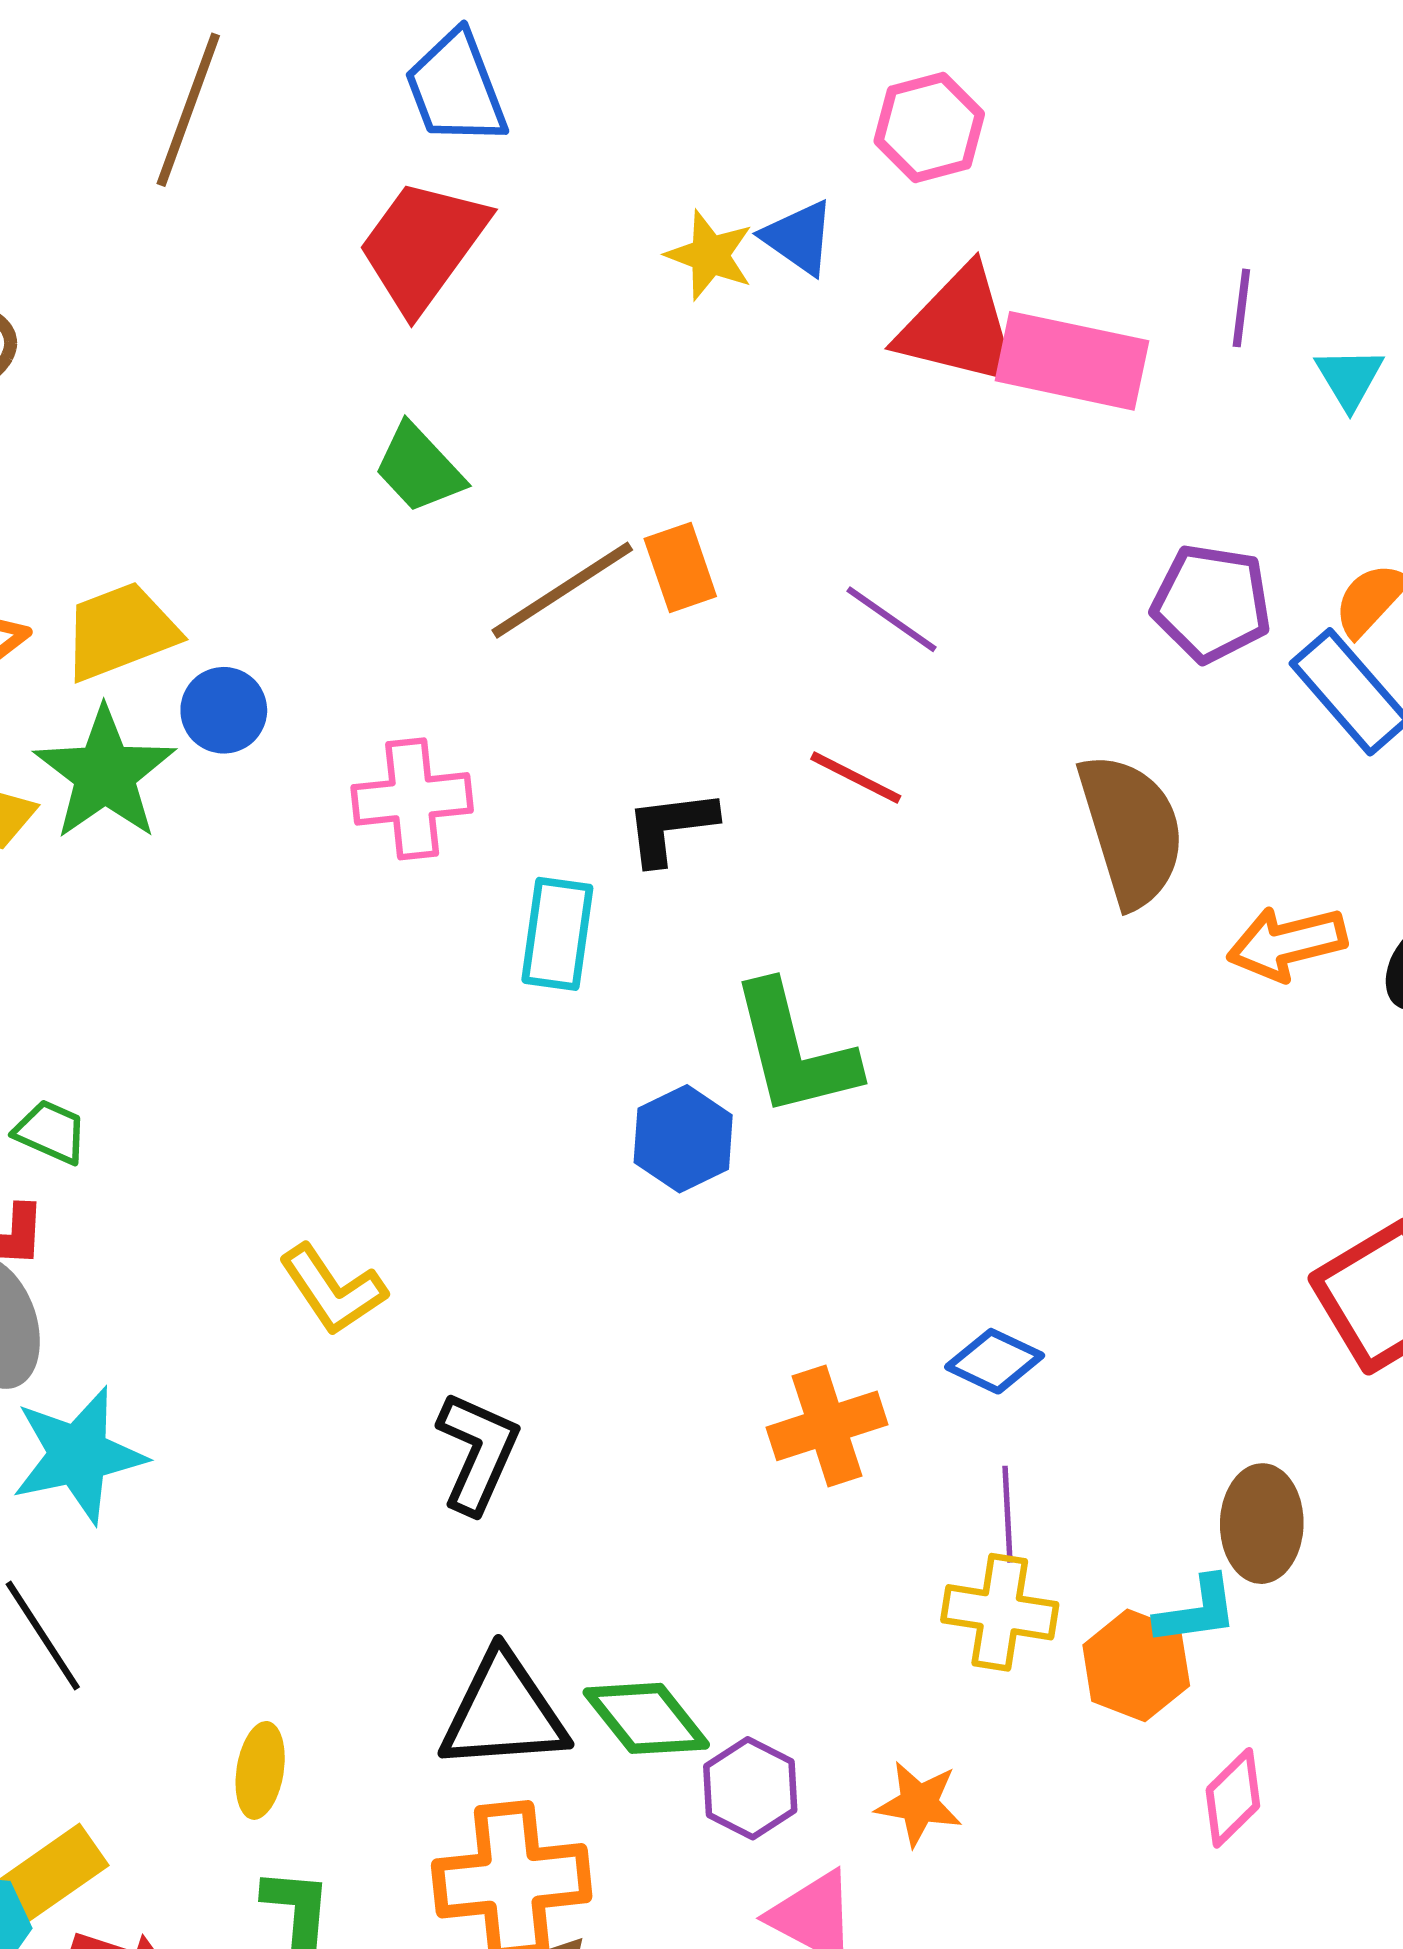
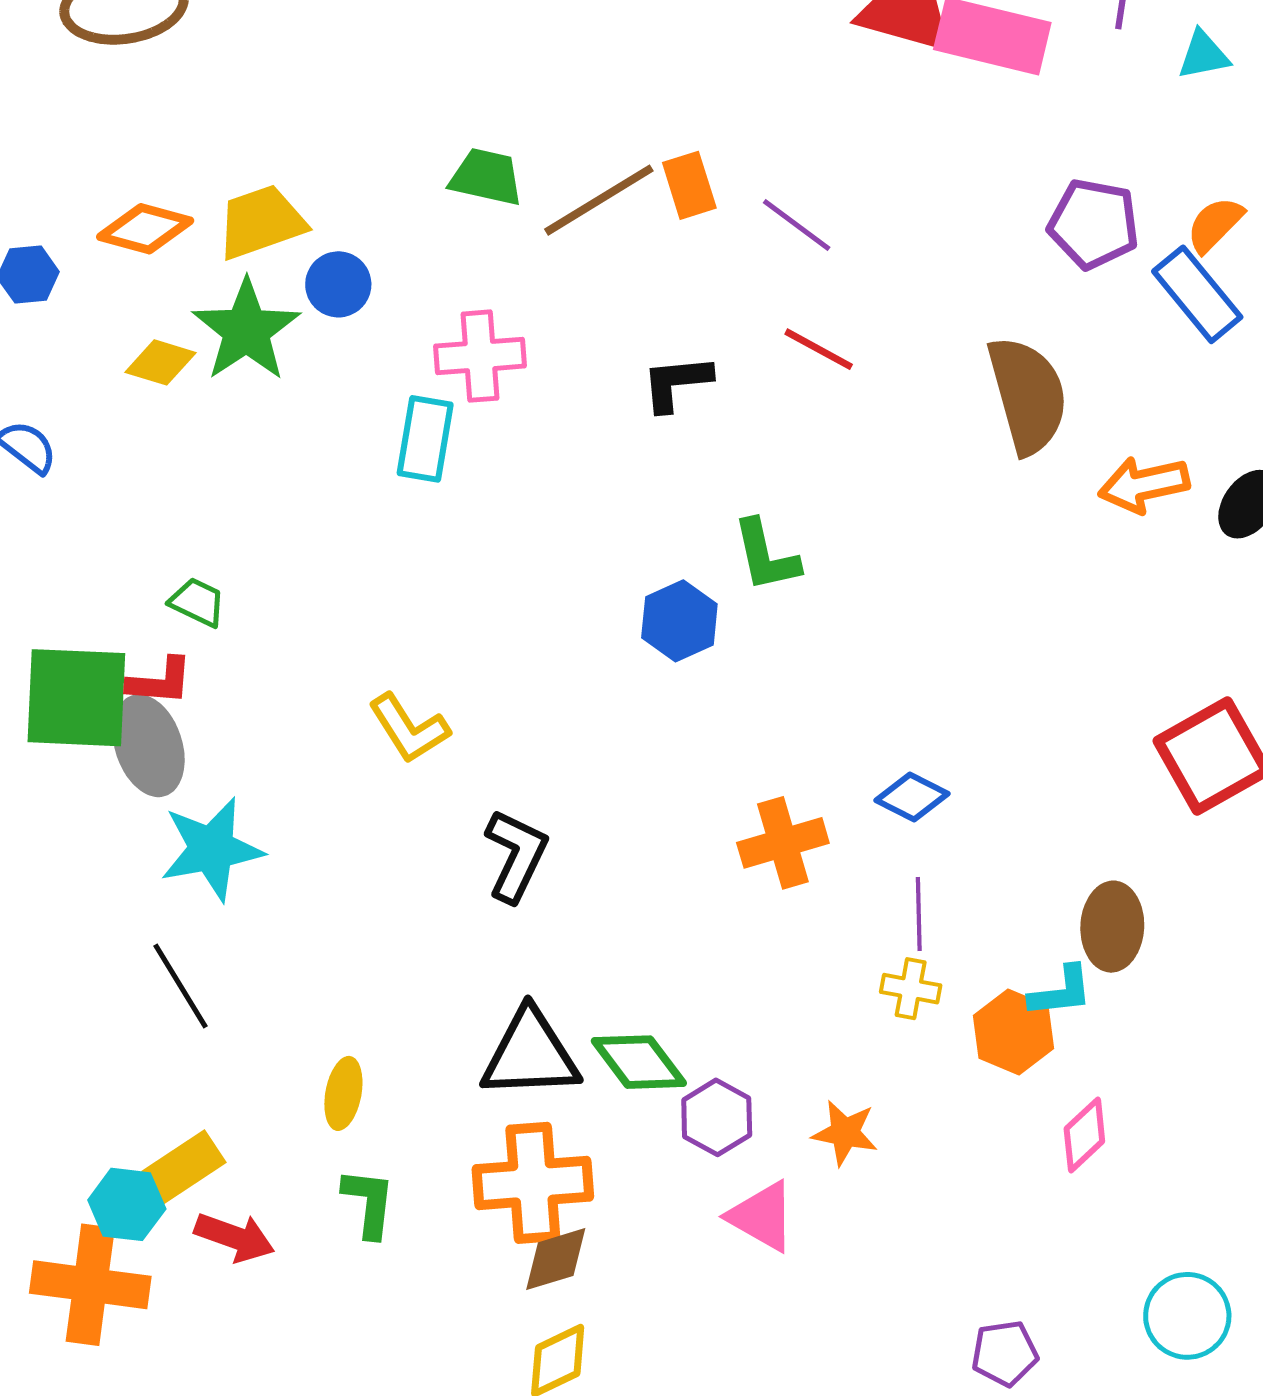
cyan triangle: (1349, 378) -> (1203, 55), turned 48
green trapezoid: (419, 468) -> (486, 177), moved, turned 144
purple line: (892, 619) -> (797, 225), moved
cyan rectangle: (557, 934) -> (425, 439), moved
green L-shape: (794, 1050) -> (766, 556), size x0.7
yellow cross: (1000, 1612) -> (911, 989), size x0.7

